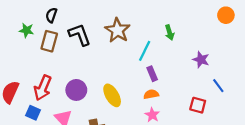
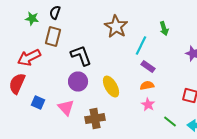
green star: (26, 30) -> (32, 19), moved
black L-shape: (80, 35) -> (81, 56), moved
purple rectangle: (152, 74) -> (148, 67), turned -32
red arrow: (43, 88) -> (29, 58), moved, turned 40

